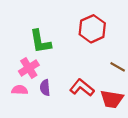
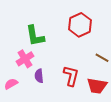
red L-shape: (82, 88) -> (71, 76), turned 65
pink semicircle: (20, 90) -> (11, 84), moved, turned -32

